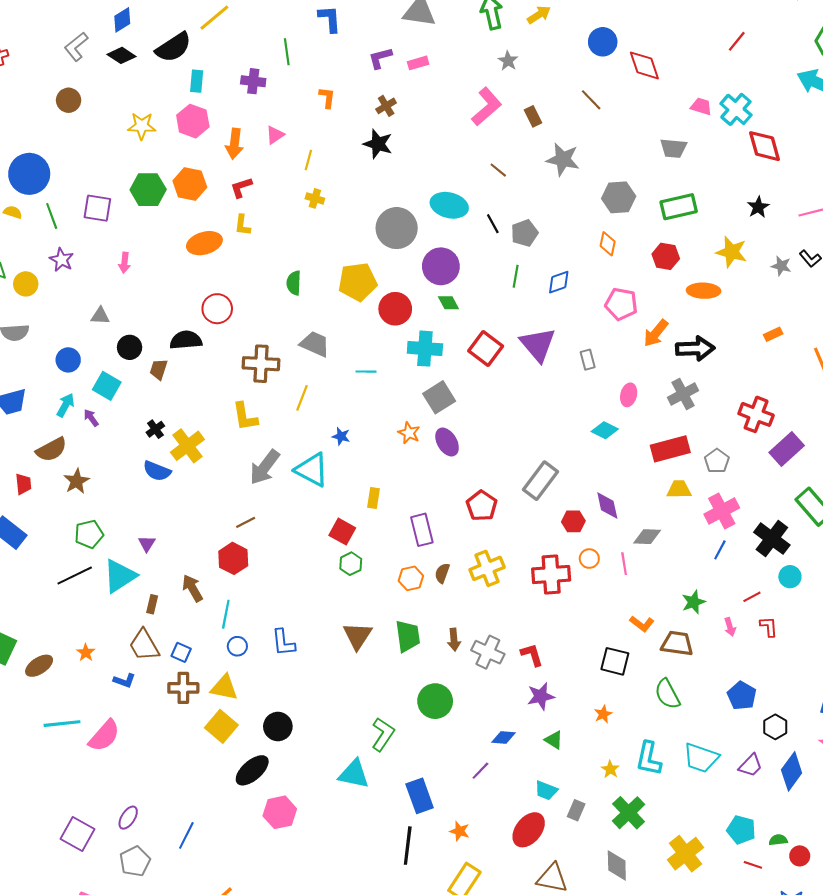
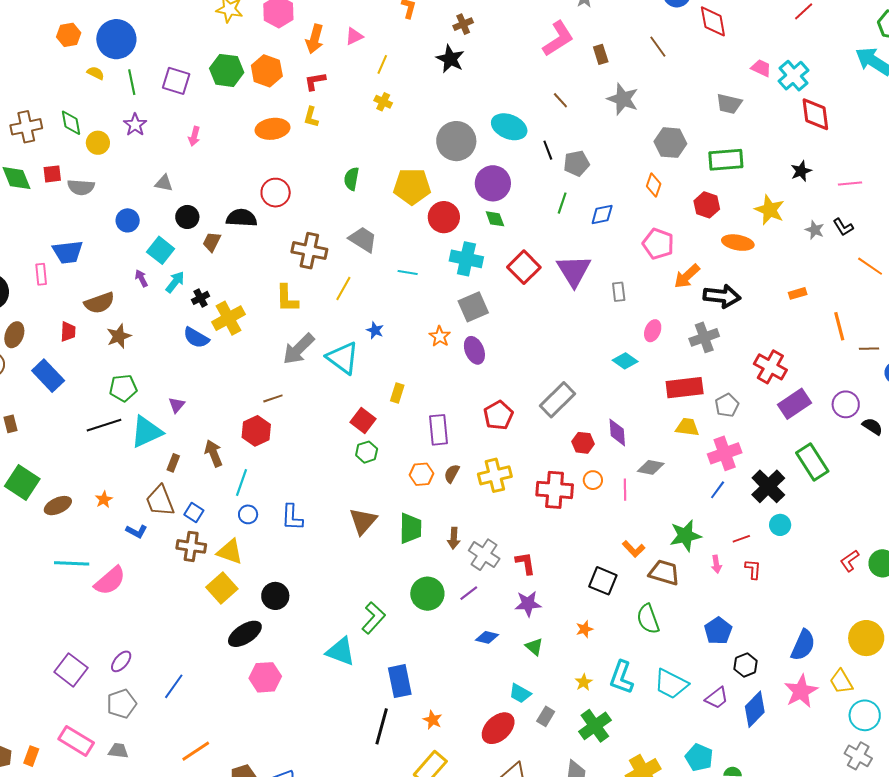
cyan arrow: (66, 405) -> (175, 282), moved
green star: (693, 602) -> (685, 536), size x1.4
purple line: (480, 771) -> (469, 593), moved

